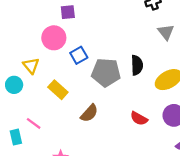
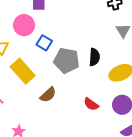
blue square: (79, 55) -> (44, 43), turned -35
yellow rectangle: (58, 90) -> (23, 71), size x1.4

